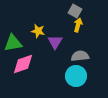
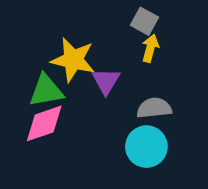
yellow star: (38, 31) -> (73, 60), size x1.6
green triangle: (13, 43) -> (46, 91), moved

